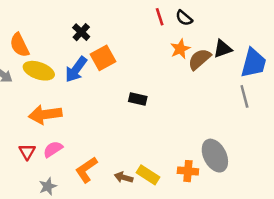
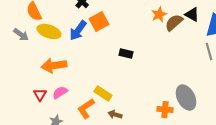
black triangle: (223, 49) -> (192, 15), turned 49
yellow rectangle: (148, 175) -> (103, 94), moved

